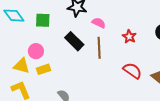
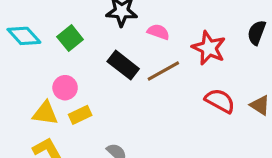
green square: (43, 20) -> (70, 38), turned -35
red star: (129, 37) -> (209, 48), size x1.5
brown line: (99, 48) -> (163, 71), turned 70

